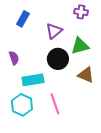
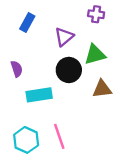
brown triangle: (86, 75) -> (102, 89), turned -30
pink line: (55, 104) -> (59, 136), moved
cyan hexagon: (22, 105) -> (26, 140), moved

